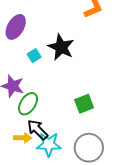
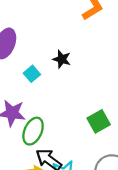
black star: (61, 47) -> (62, 59), size x0.6

